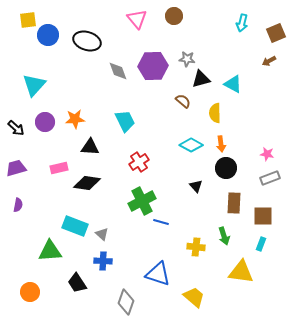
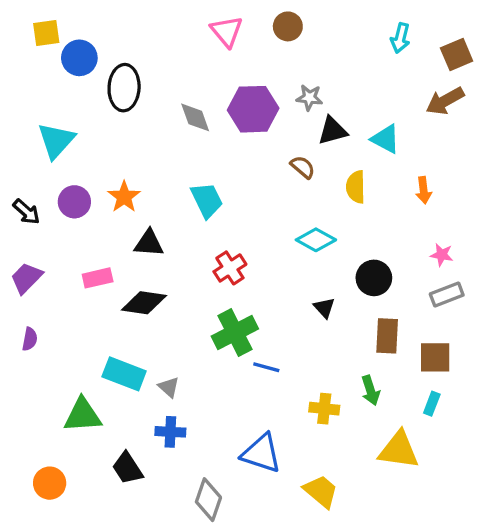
black ellipse: (87, 41) -> (124, 88), moved, turned 76
brown arrow: (269, 61) -> (445, 101), size x1.6
orange star: (75, 119) -> (124, 197), turned -30
orange arrow: (221, 144) -> (424, 190), moved
purple trapezoid: (16, 168) -> (26, 278), turned -30

